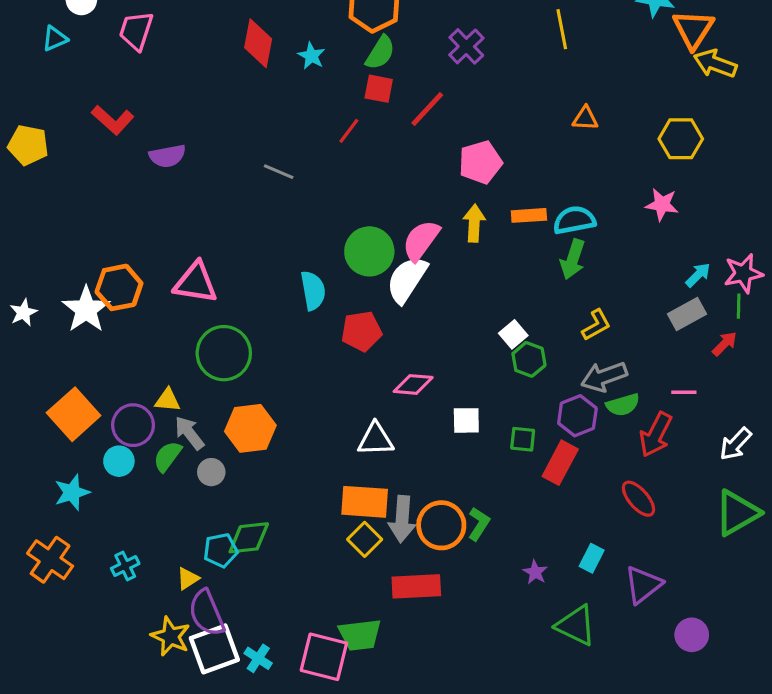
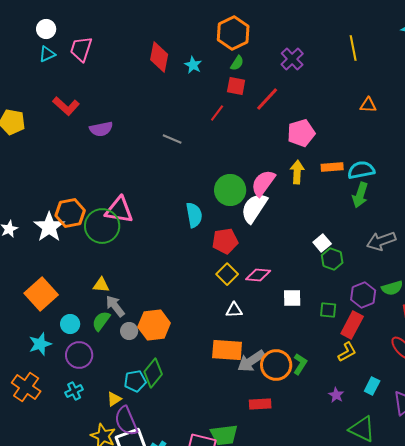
cyan triangle: (55, 39) -> (47, 54), moved
green semicircle: (380, 53) -> (237, 63), size x0.7
yellow L-shape: (596, 325) -> (347, 352), moved
green circle: (224, 353) -> (102, 226), moved
gray arrow: (604, 377) -> (381, 241), moved
purple circle: (133, 425) -> (79, 355), moved
orange hexagon: (250, 428) -> (154, 325), moved
white triangle: (376, 439) -> (234, 310), size x0.7
gray arrow: (402, 519) -> (251, 361), turned 52
green diamond: (249, 538) -> (153, 373), turned -44
yellow square: (365, 539) -> (227, 274), moved
red rectangle: (416, 586) -> (260, 404), size x0.7

